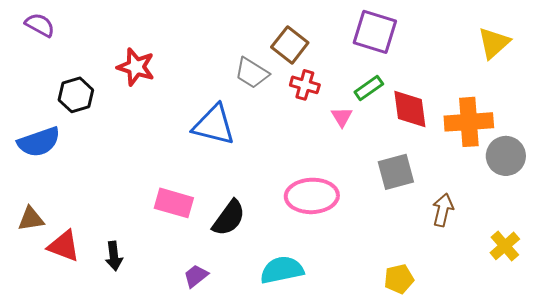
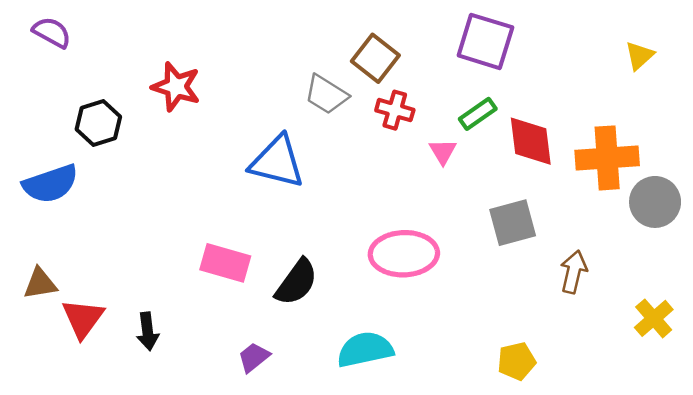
yellow triangle: (494, 43) -> (639, 56), size x0.7
red triangle: (64, 246) -> (83, 318), turned 45

